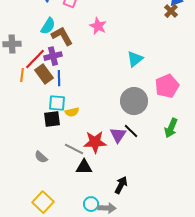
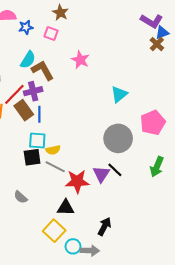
gray line: (74, 149) -> (55, 167), moved
yellow square: (43, 202) -> (54, 231), moved

